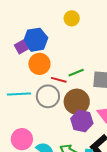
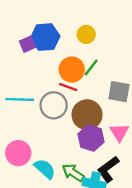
yellow circle: (72, 18) -> (86, 34), moved
orange circle: (39, 64) -> (72, 70), moved
green line: (76, 73) -> (91, 67), moved, turned -35

